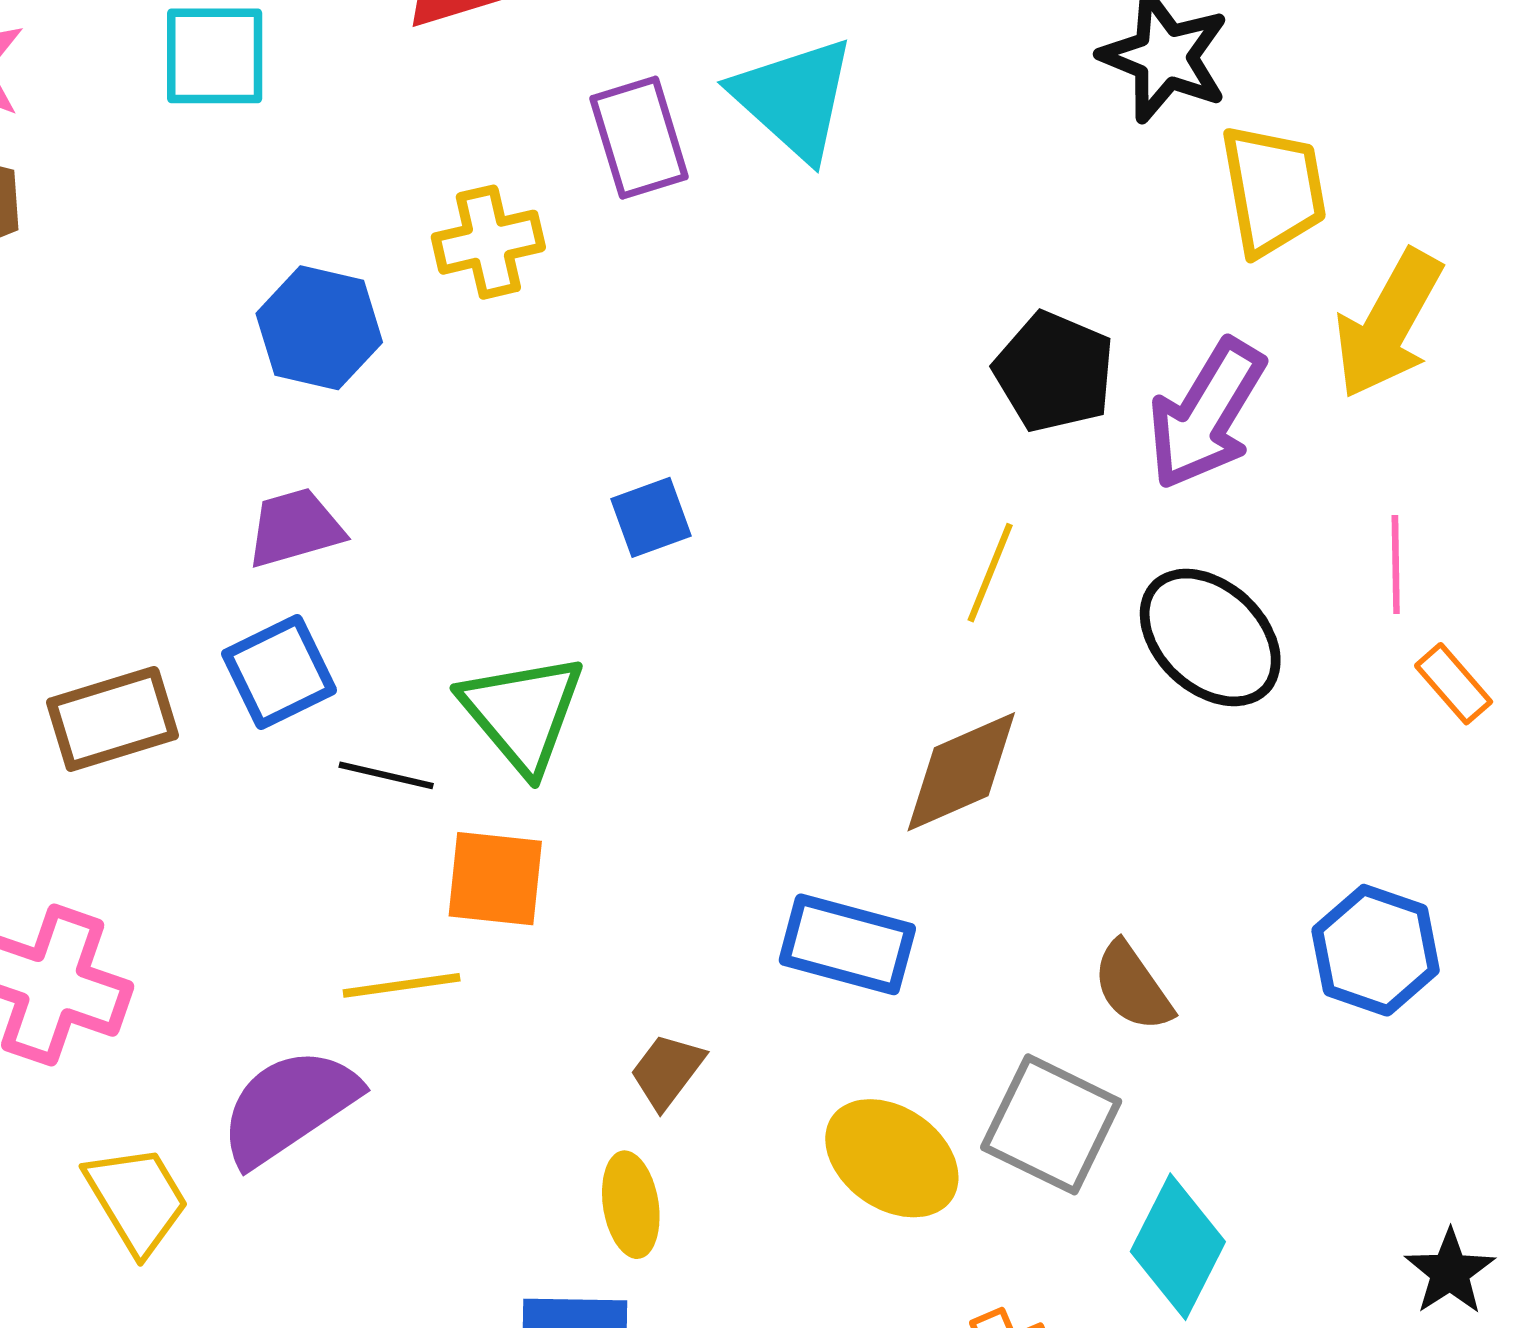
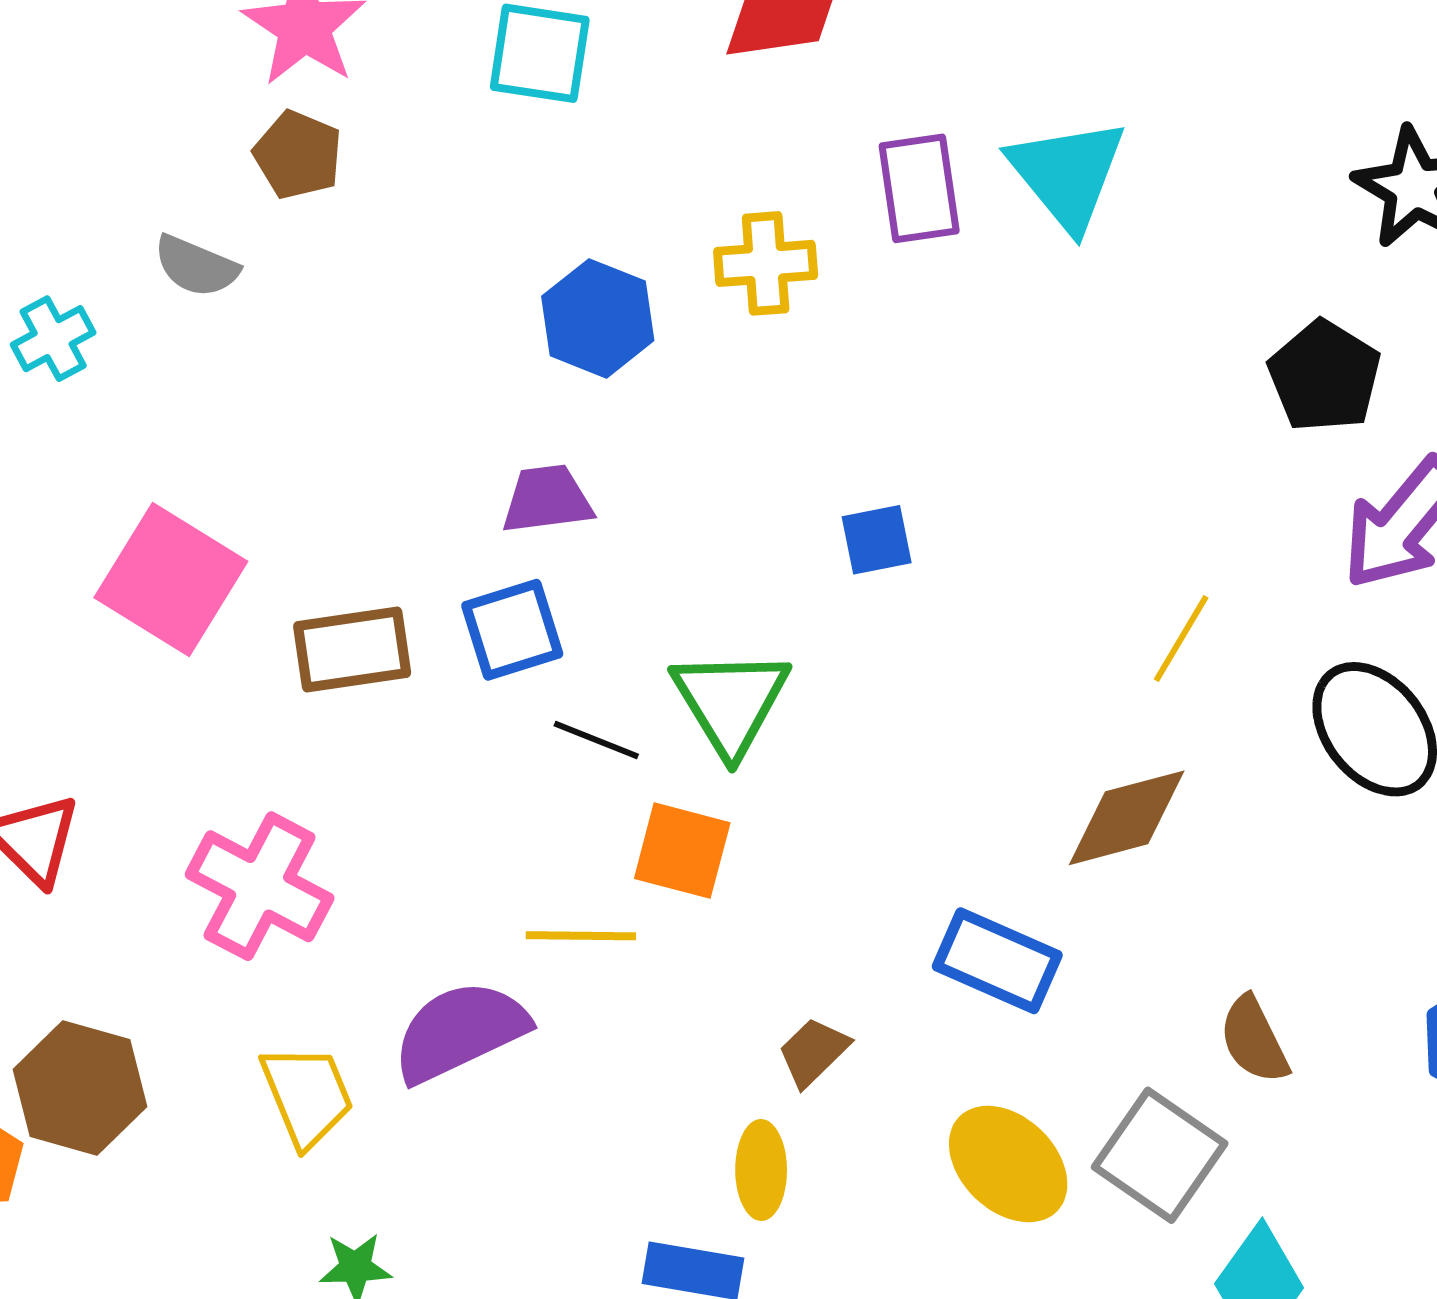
black pentagon: (1054, 372) -> (1325, 376), moved

